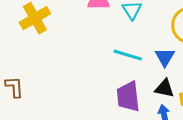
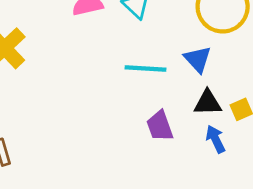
purple trapezoid: (128, 96) -> (160, 126), size x0.7

